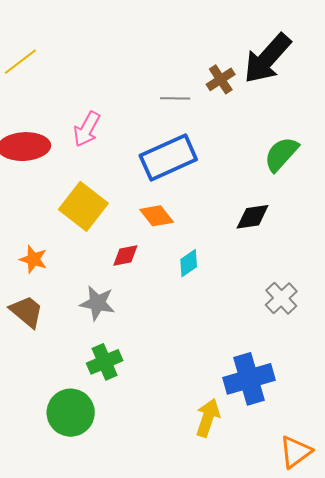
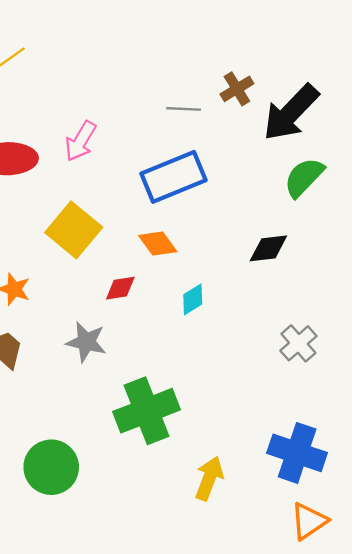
black arrow: (267, 58) -> (291, 113), moved
green cross: (105, 362) -> (146, 411), moved, size x1.6
blue cross: (249, 379) -> (297, 453), moved, turned 33

